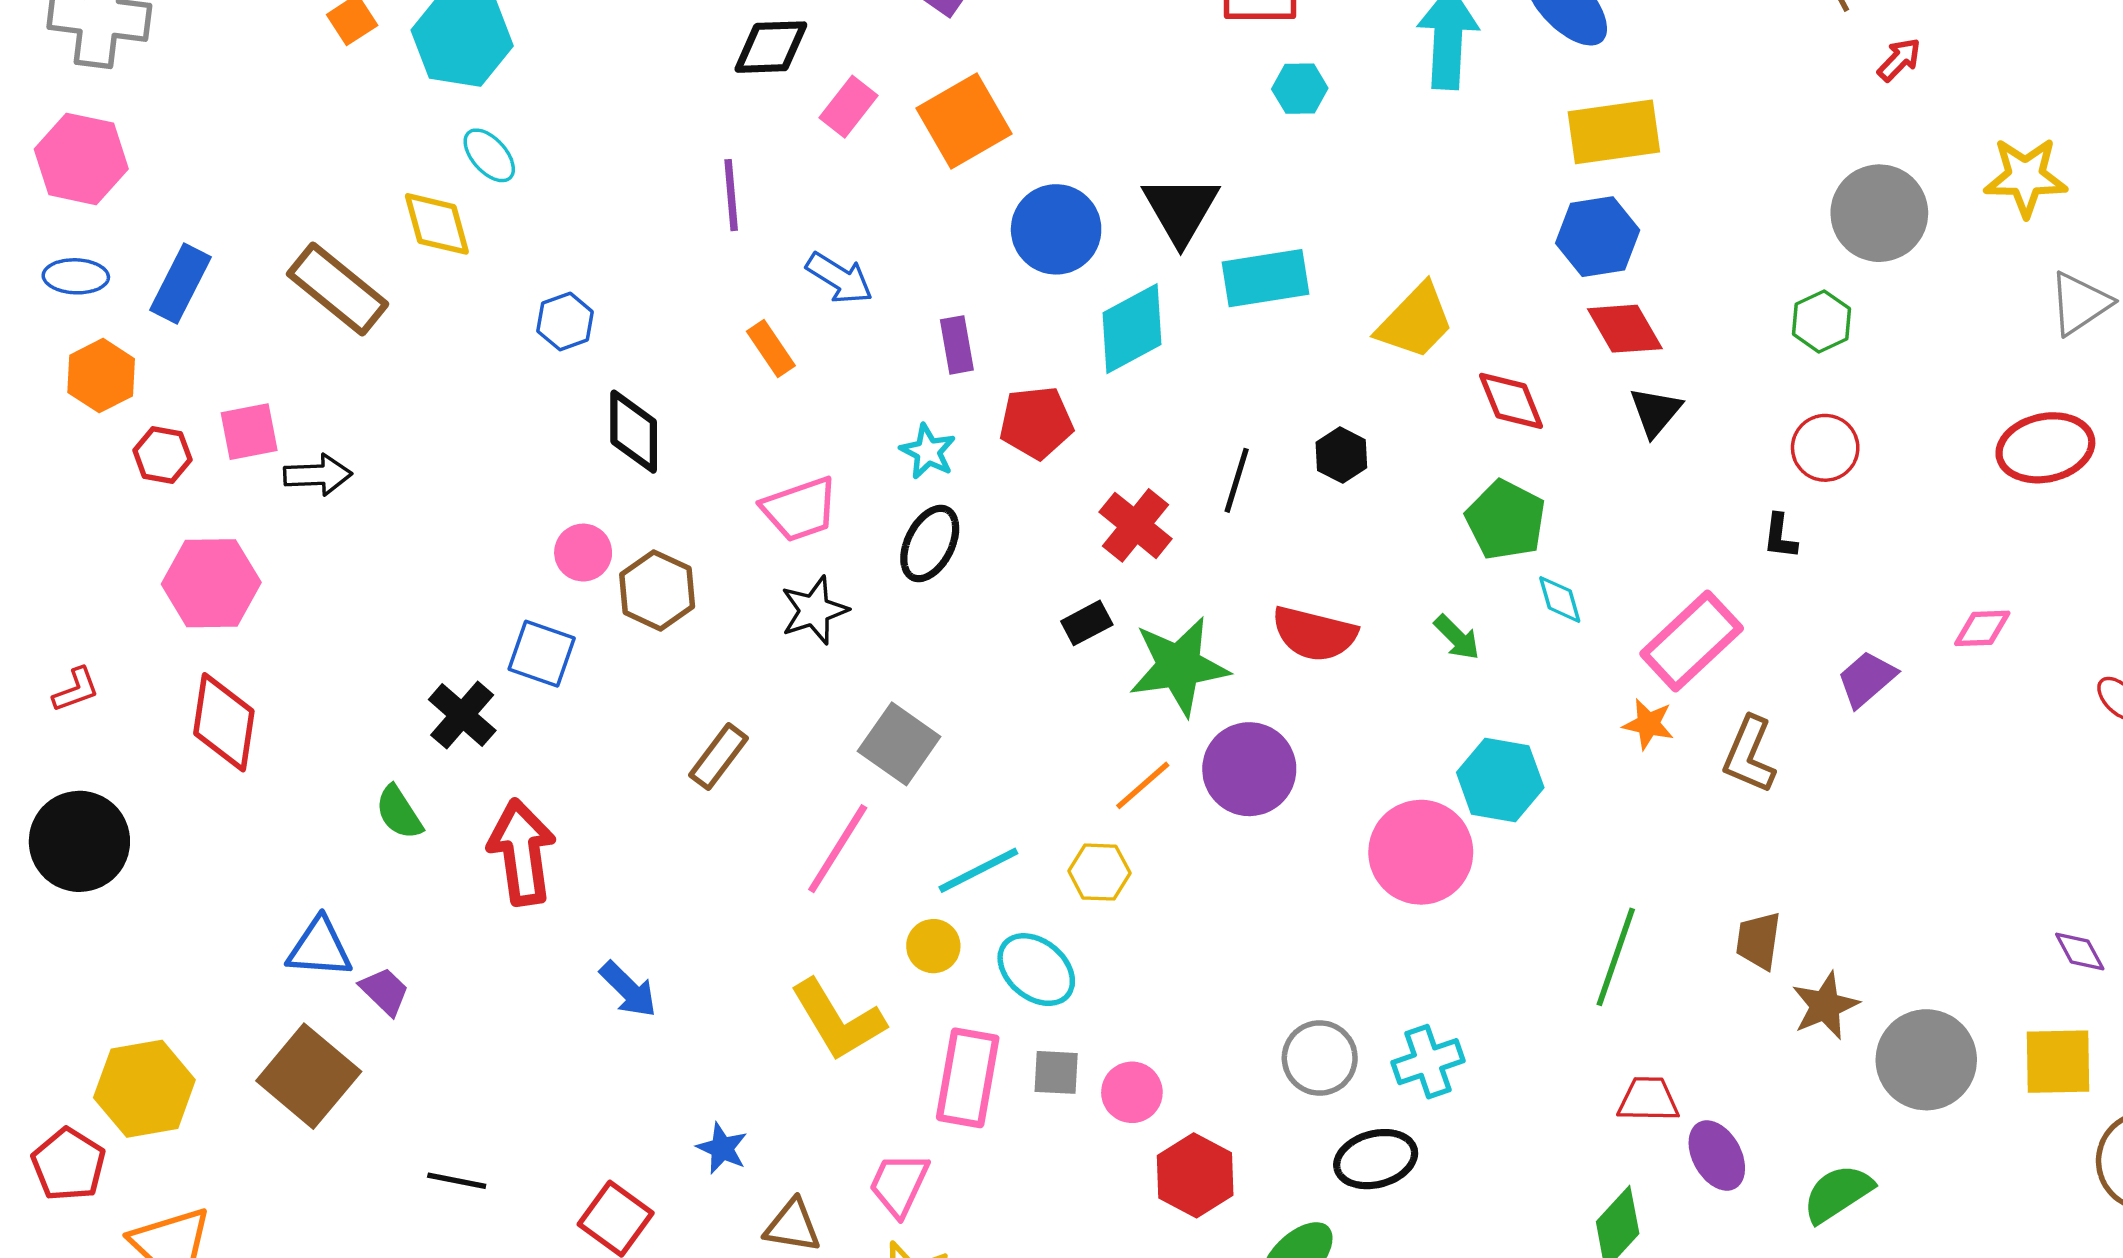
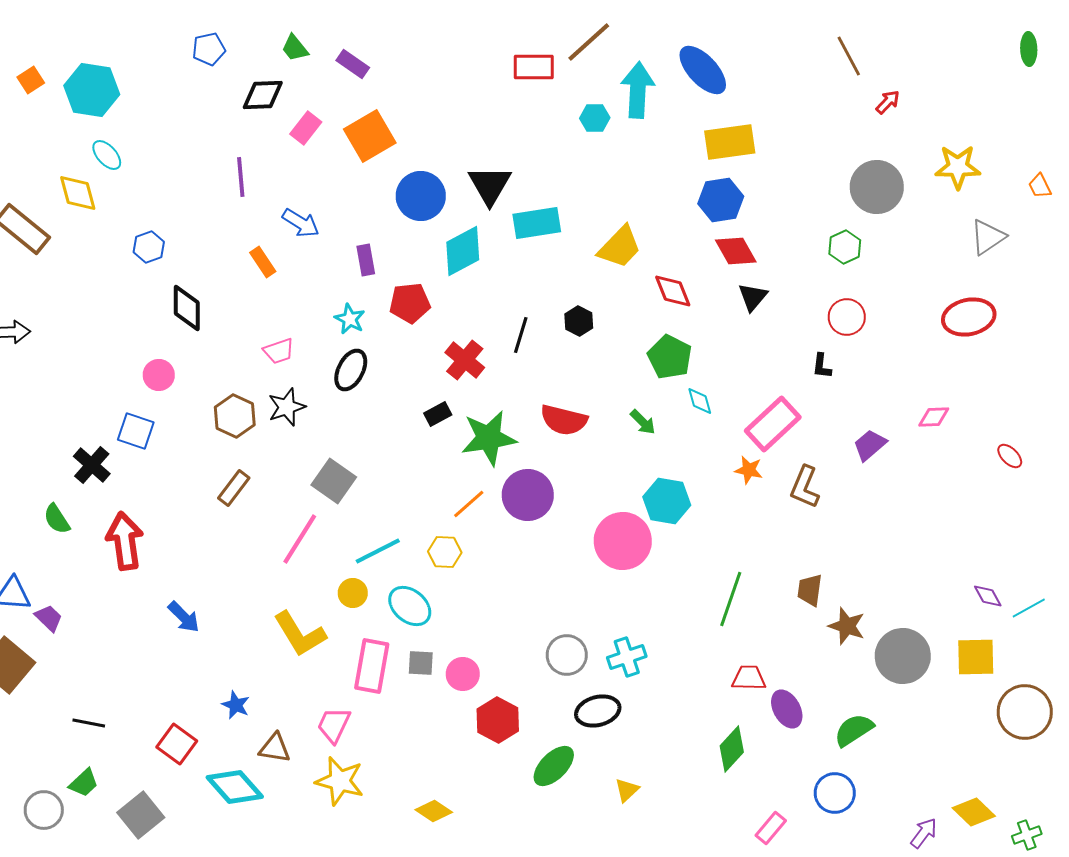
cyan hexagon: (1300, 89) -> (595, 118), moved
pink trapezoid: (800, 509) -> (279, 351), size x0.7
brown hexagon: (657, 590) -> (235, 416), moved
brown star: (1825, 1006) -> (847, 626), turned -30

